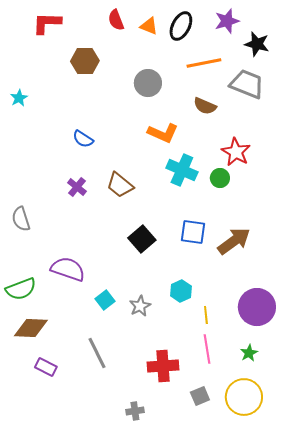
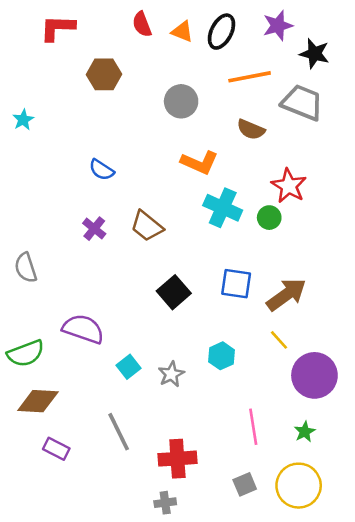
yellow line: (206, 315) -> (279, 340), moved, turned -36
red cross: (163, 366) -> (177, 459), moved

